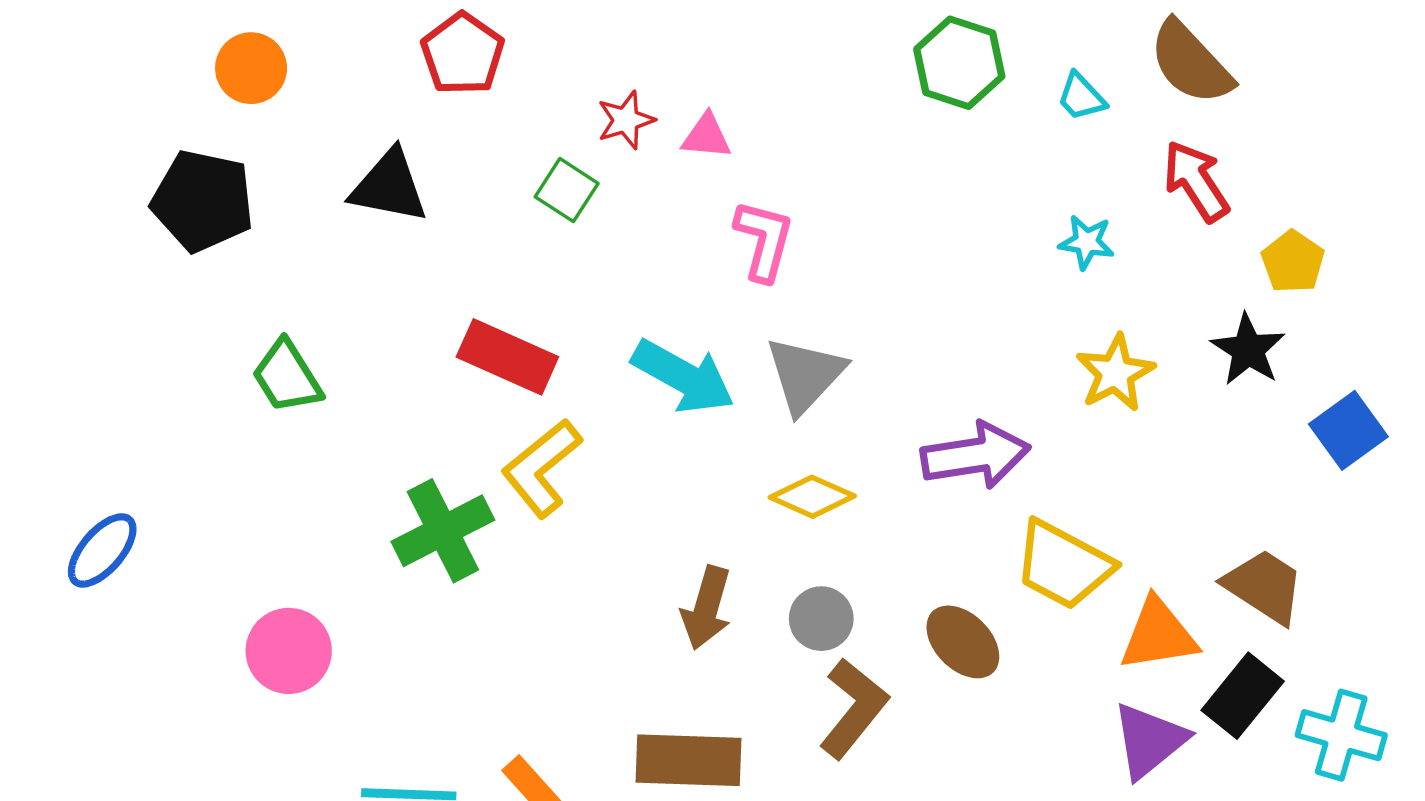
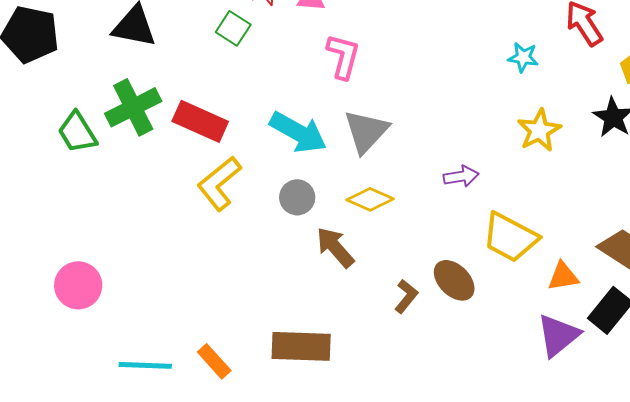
purple arrow: (975, 455) -> (461, 176), size x0.6
green cross: (443, 531) -> (133, 107), moved
brown arrow: (706, 608) -> (335, 247), moved, turned 123
gray circle: (821, 619) -> (297, 197), moved
orange triangle: (1158, 635) -> (563, 276), size x0.7
brown L-shape: (854, 708) -> (406, 296), moved, size x0.6

